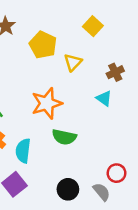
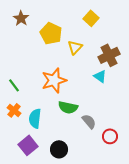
brown cross: (115, 72) -> (109, 55), size x1.5
black circle: (68, 189) -> (59, 149), moved
gray semicircle: (102, 192) -> (89, 121), moved

